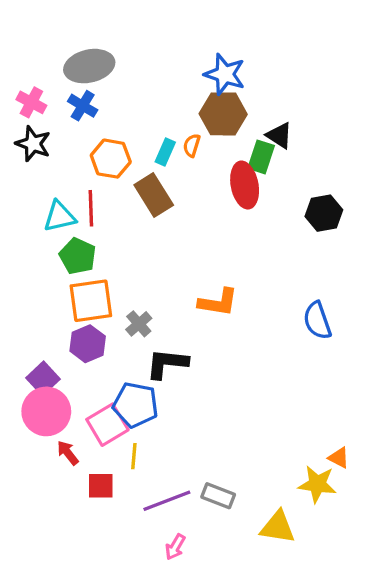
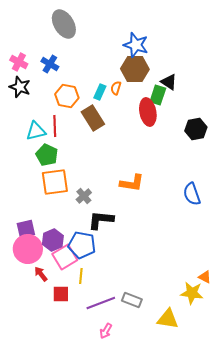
gray ellipse: (89, 66) -> (64, 24), moved, turned 72
purple hexagon: (88, 344) -> (53, 240), moved
purple square: (43, 378) -> (26, 229), turned 30

